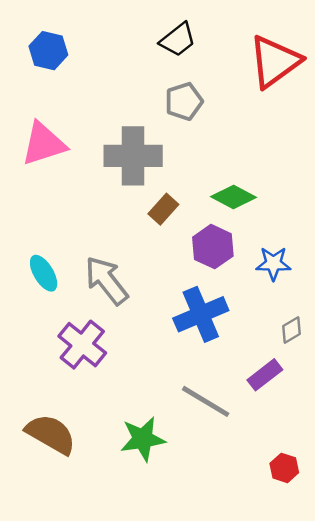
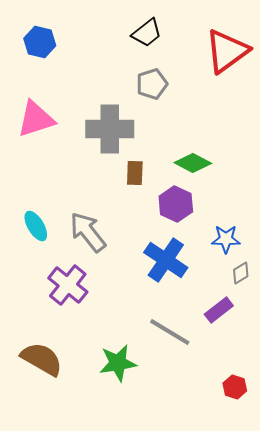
brown rectangle: (163, 209) -> (135, 173), turned -40
blue star: (273, 264) -> (226, 239), moved
blue cross: (201, 314) -> (166, 260), turned -33

